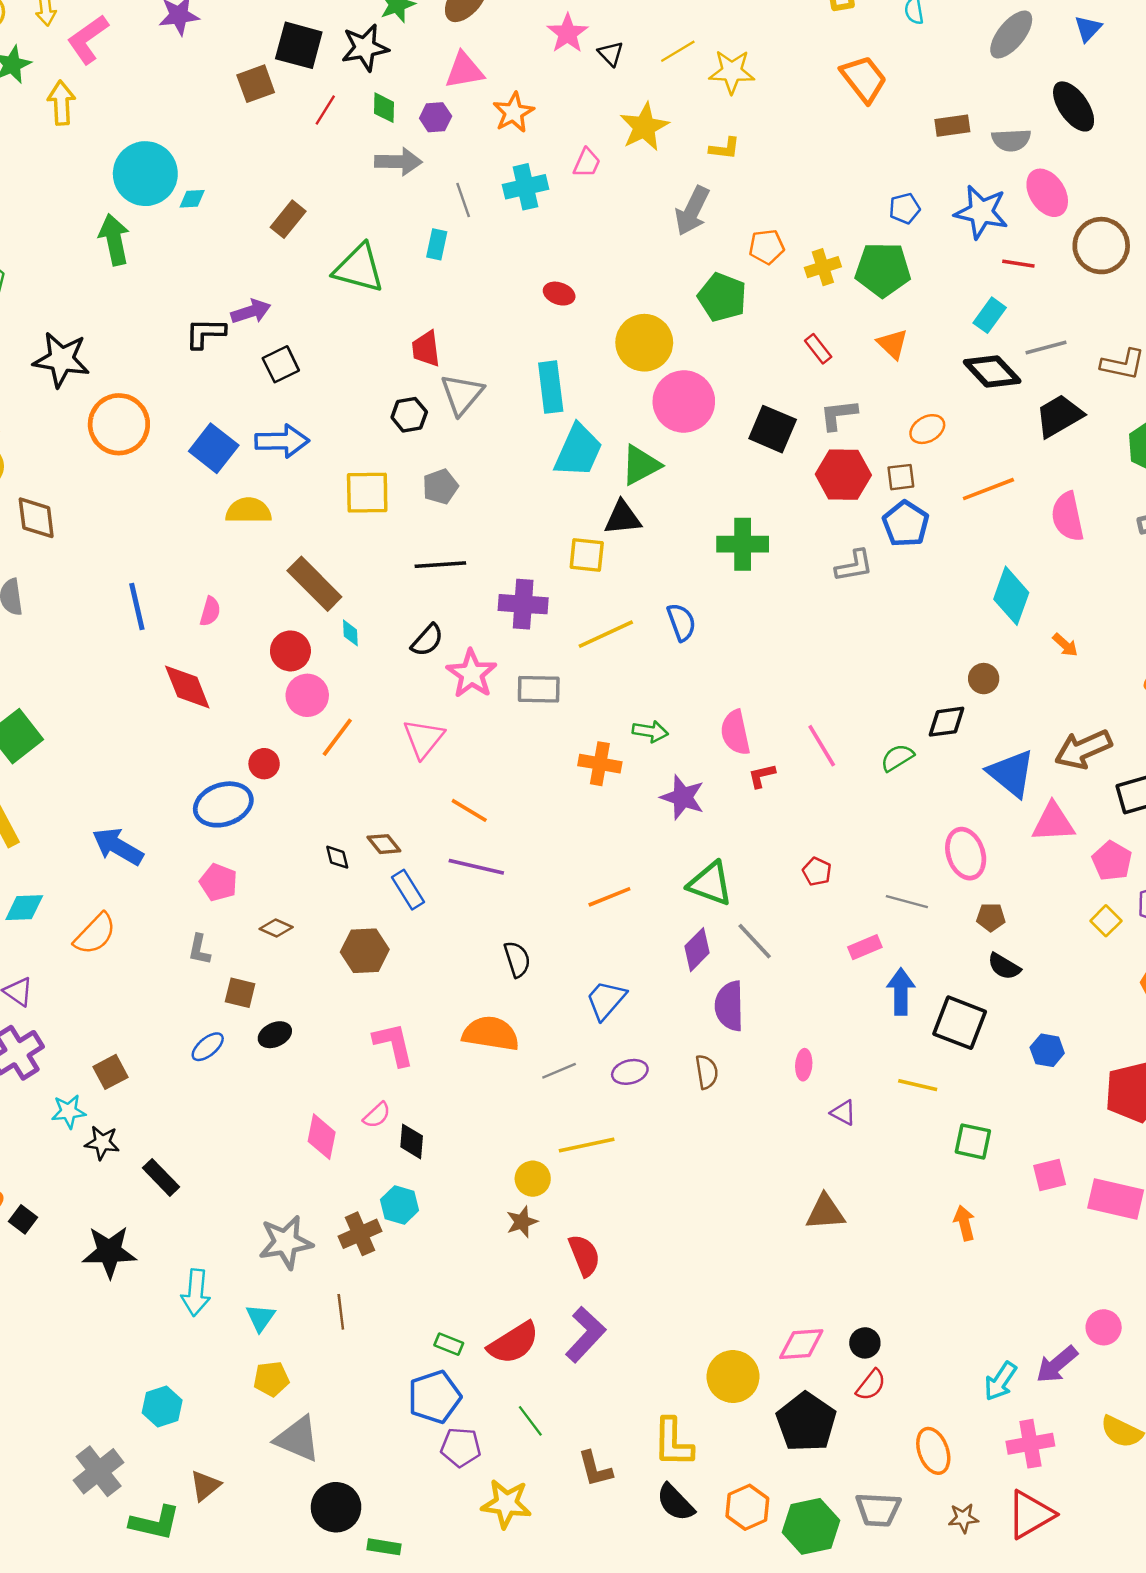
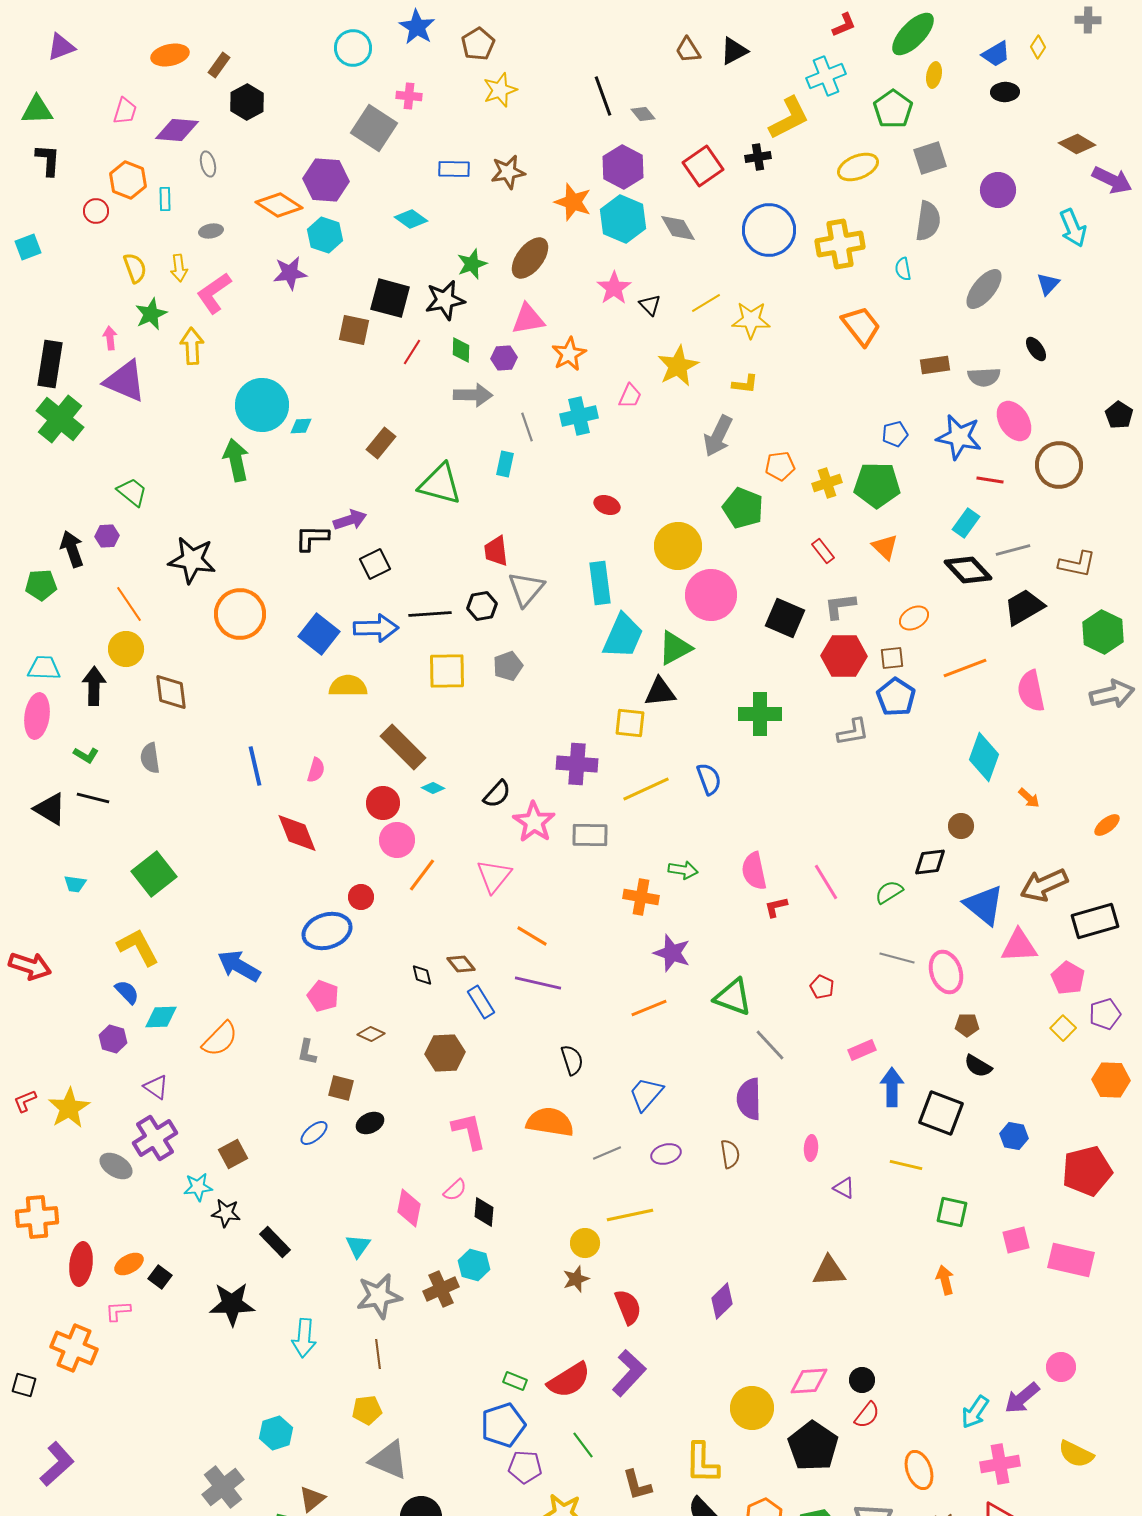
brown square: (256, 84) -> (354, 330), turned 32
black ellipse: (1074, 106) -> (1036, 349), size x0.6
black line: (440, 565) -> (430, 614), moved
cyan diamond: (350, 633) -> (433, 788), turned -60
purple star: (683, 797) -> (672, 953), moved
gray line: (907, 902) -> (897, 958), moved
purple diamond: (697, 950) -> (722, 1301), moved
brown line: (341, 1312) -> (378, 1354), moved
cyan triangle: (260, 1318) -> (358, 1246), moved

